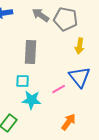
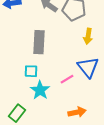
cyan star: (32, 100) -> (40, 90), turned 30
orange arrow: (69, 122) -> (77, 112), turned 42

